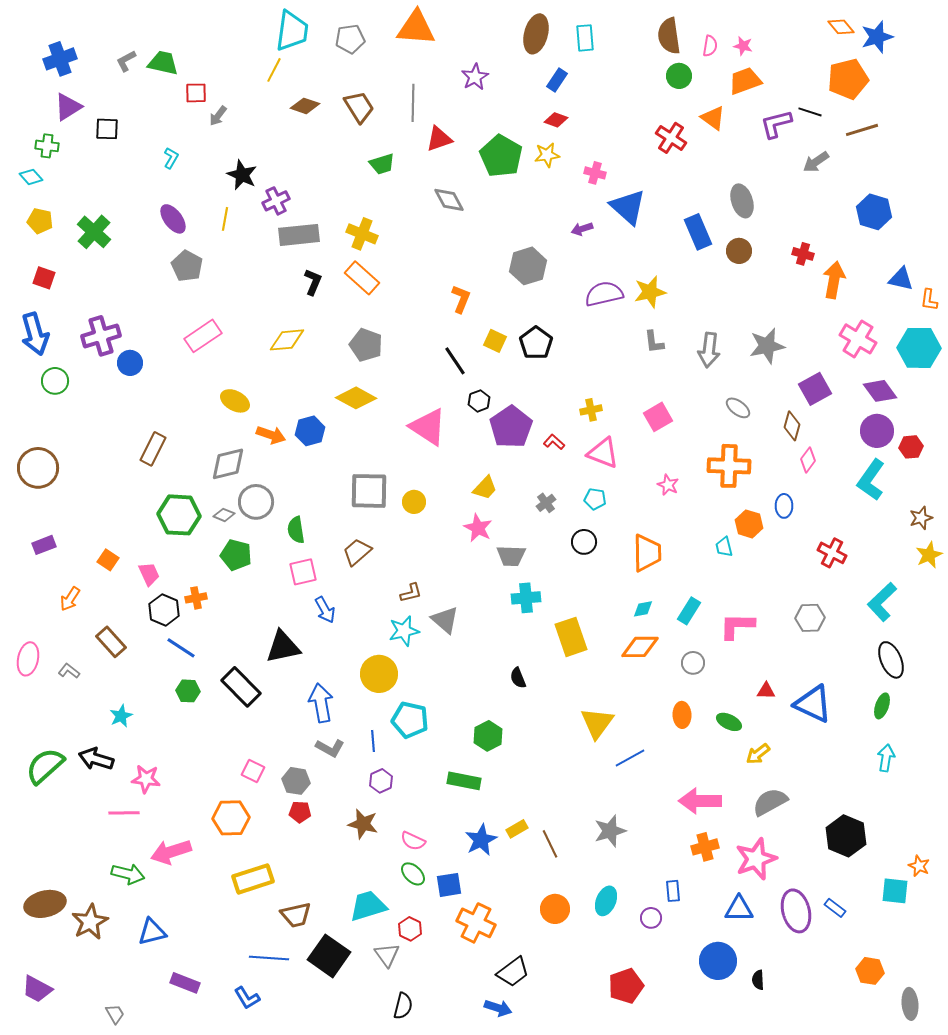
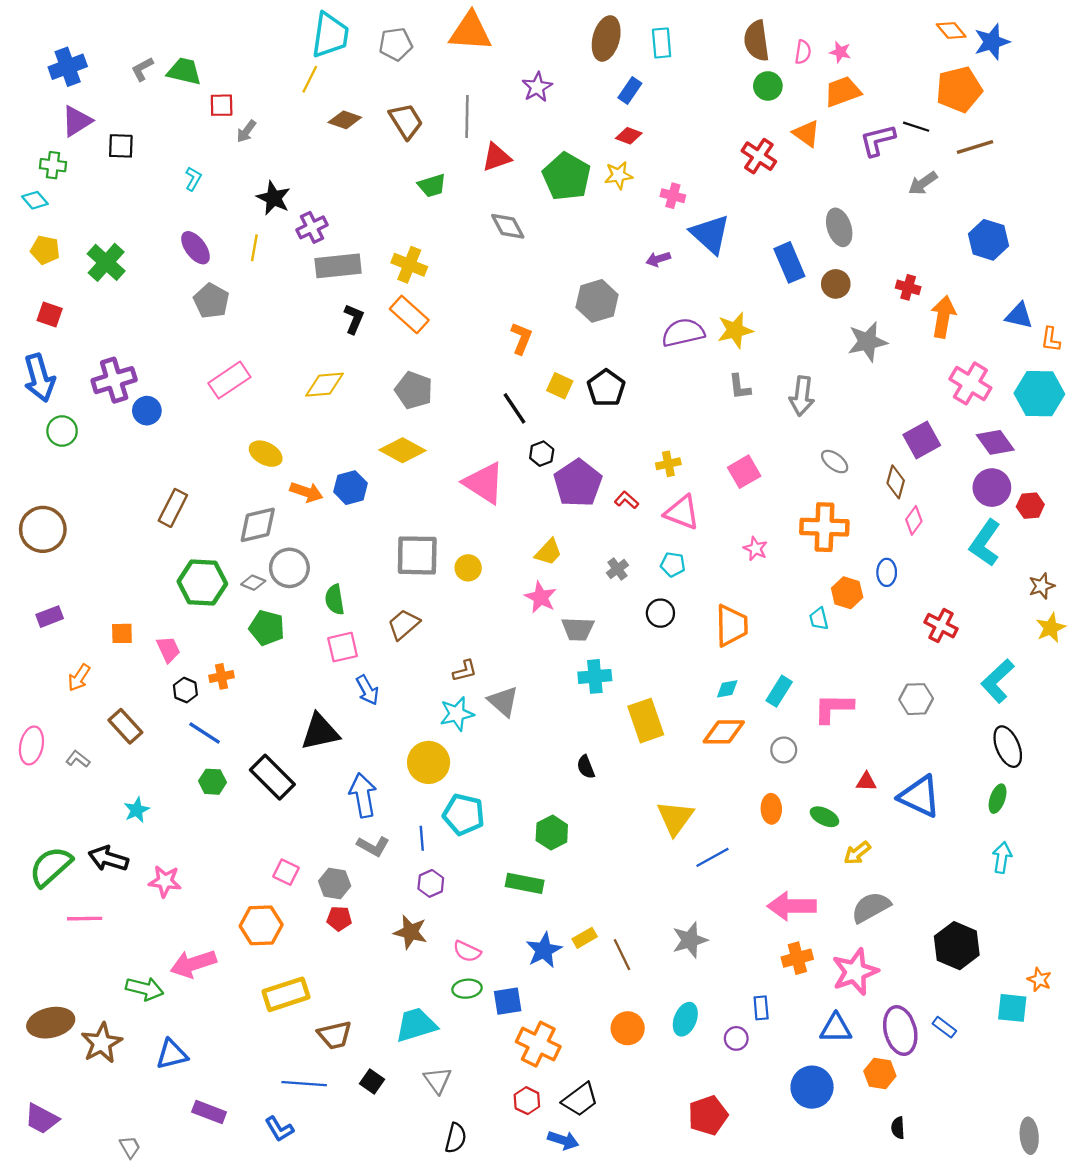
gray star: (767, 346) -> (867, 342), moved
orange square: (108, 560) -> (122, 633), turned -35
black hexagon: (164, 610) -> (185, 690), size x0.7
pink line: (124, 813) -> (85, 919), moved
green ellipse: (413, 874) -> (467, 989), turned -50
red hexagon: (410, 929) -> (527, 1101), moved
black square: (329, 956) -> (372, 1081), size x0.5
orange hexagon: (870, 971) -> (880, 1074), moved
black semicircle: (758, 980) -> (898, 1128), moved

